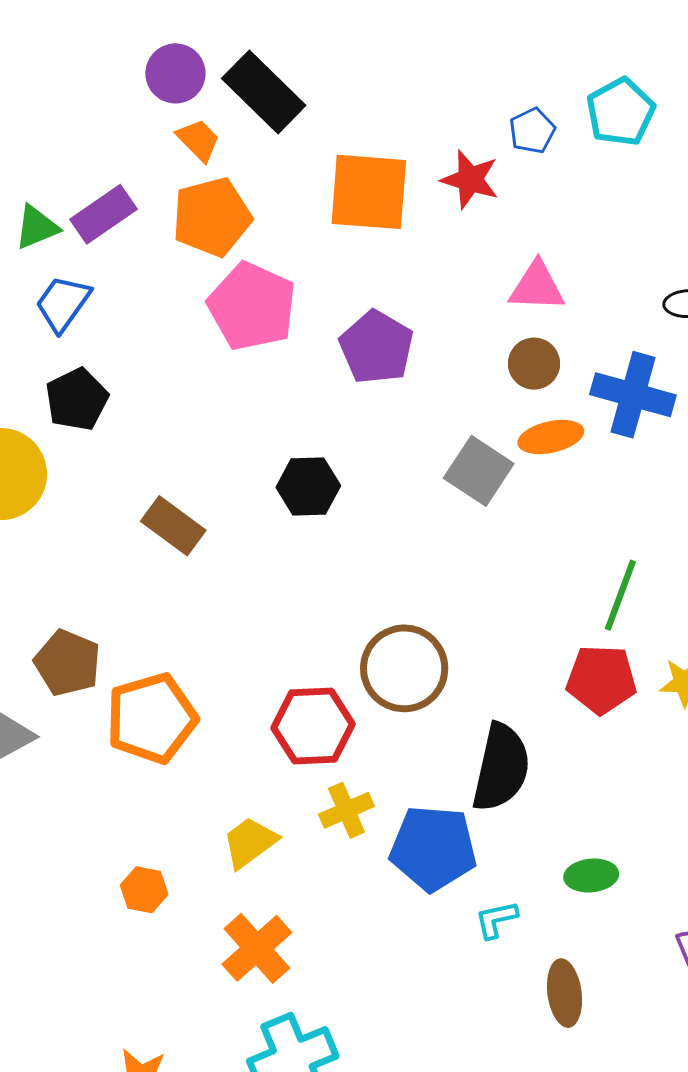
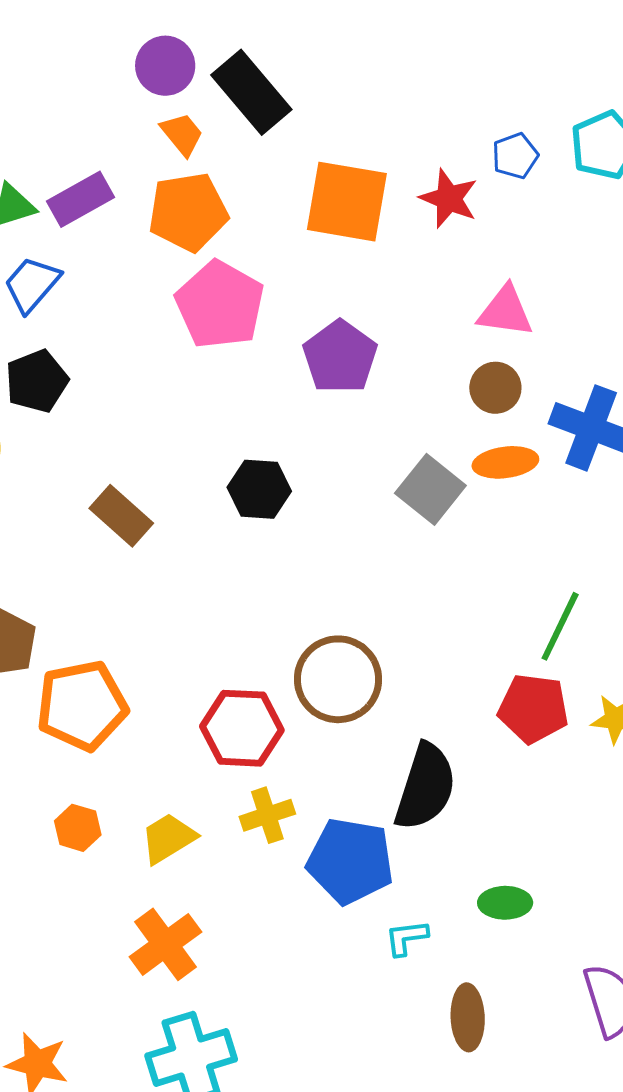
orange hexagon: (144, 890) -> (78, 828), moved

